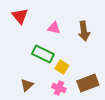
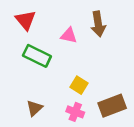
brown arrow: (84, 31) -> (98, 24), moved
green rectangle: (43, 54) -> (37, 56), moved

